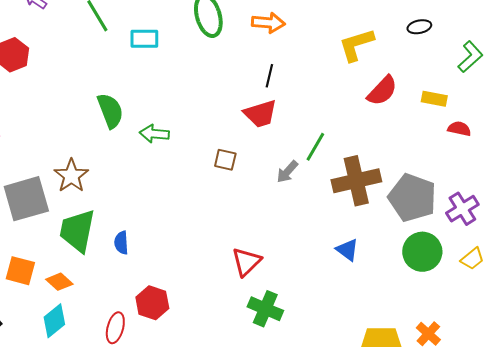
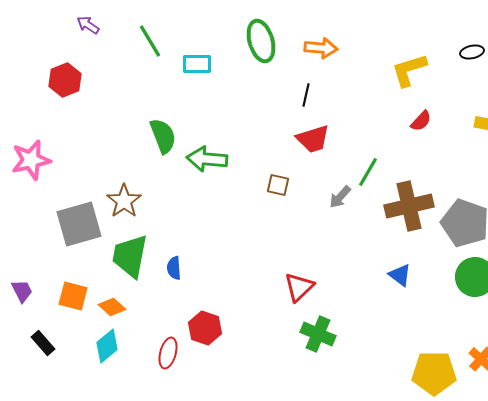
black line: (269, 76) -> (306, 95), moved
red semicircle: (382, 91) -> (421, 121), moved, size x0.7
green arrow: (154, 134) -> (207, 159), size x1.4

